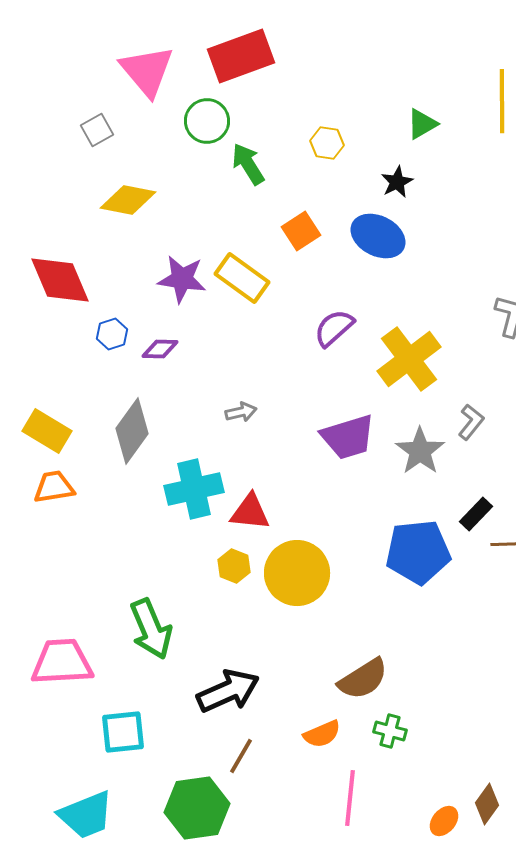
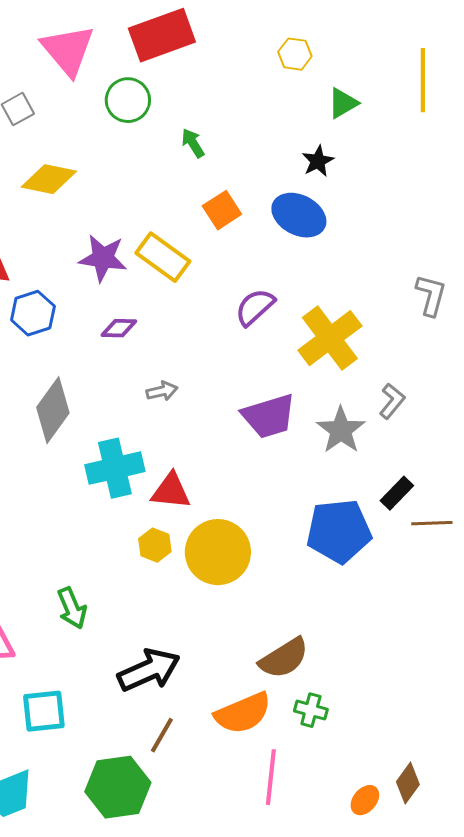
yellow hexagon: (327, 143) -> (295, 54), moved
green arrow: (248, 164) -> (193, 143), moved, size x0.7
blue hexagon: (112, 334) -> (33, 313), size x1.4
purple diamond: (160, 349) -> (119, 328), moved
green arrow: (151, 629) -> (72, 608), size x0.7
orange semicircle: (322, 734) -> (243, 713), size x1.5

